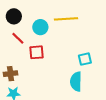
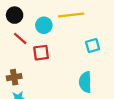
cyan square: (85, 59) -> (93, 45), moved

